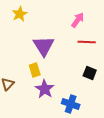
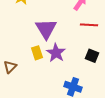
purple star: (45, 89) -> (56, 53), moved

